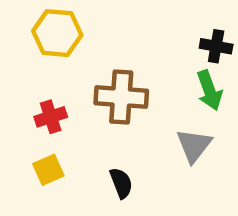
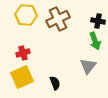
brown cross: (121, 97) -> (58, 19), moved, turned -30
yellow square: (48, 170) -> (22, 77), size x1.6

